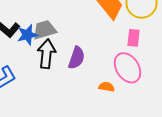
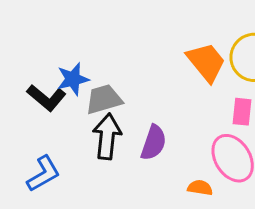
blue star: (28, 35) -> (73, 79), moved

